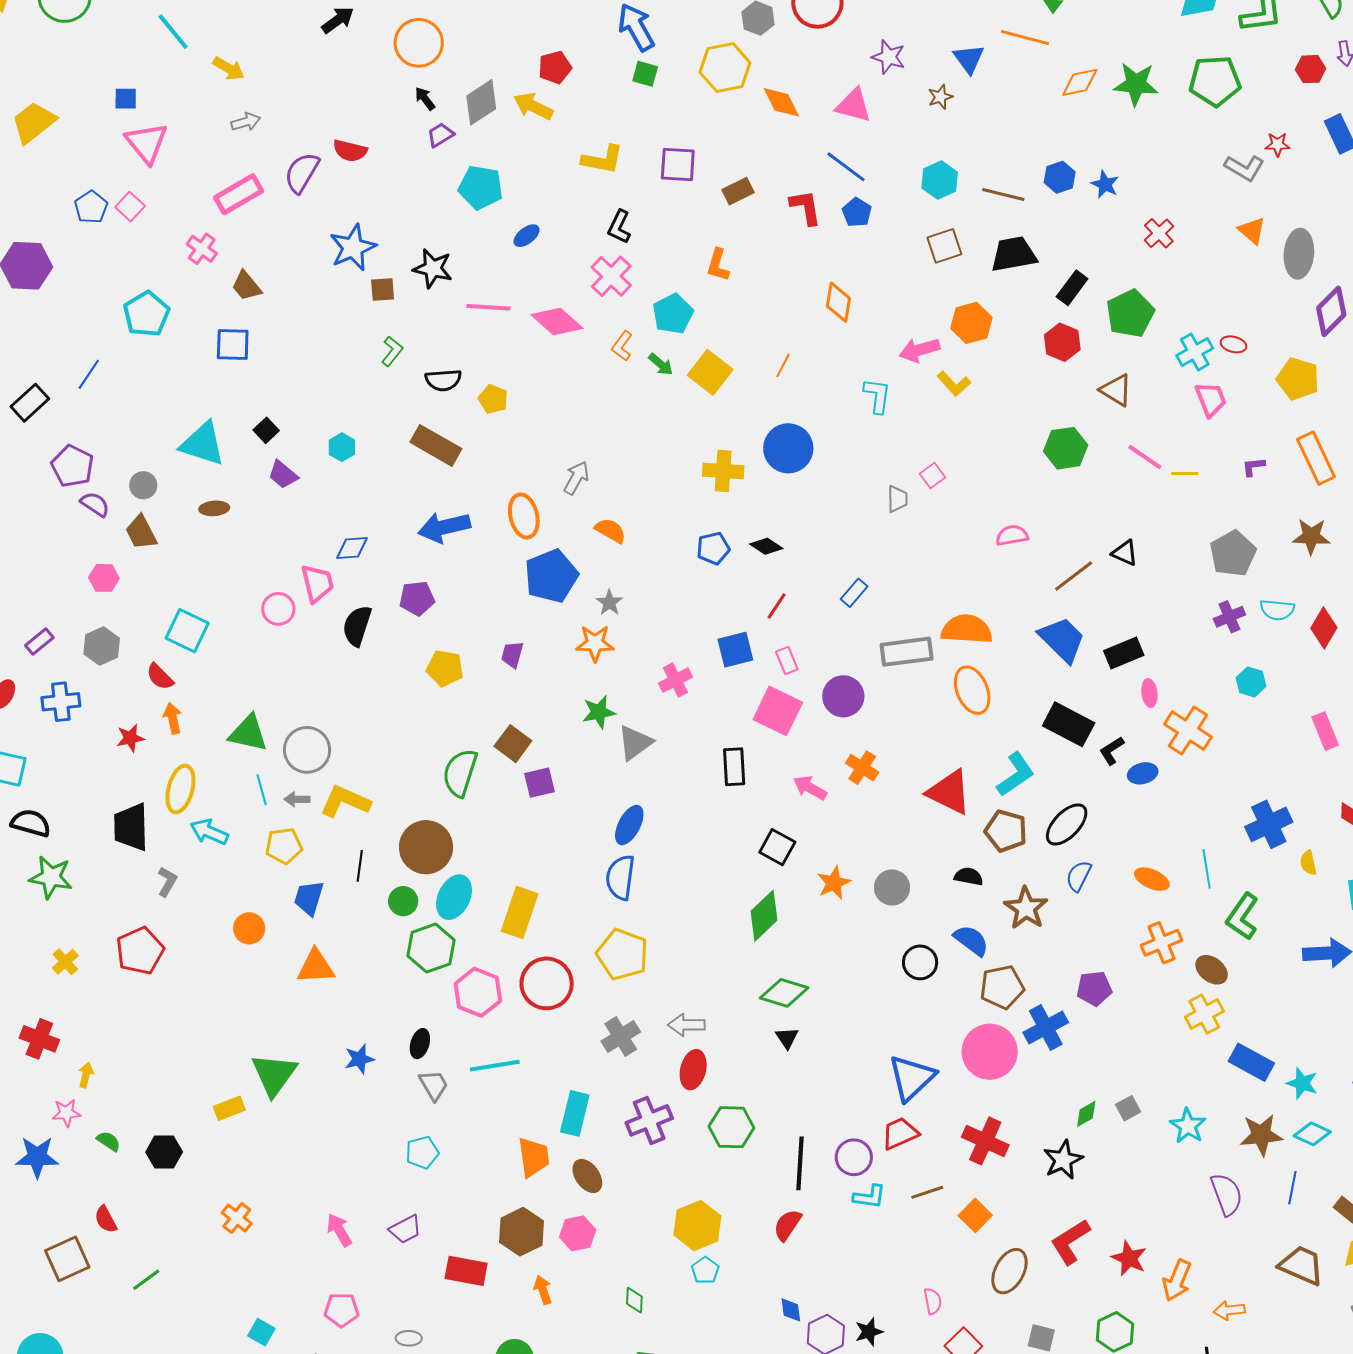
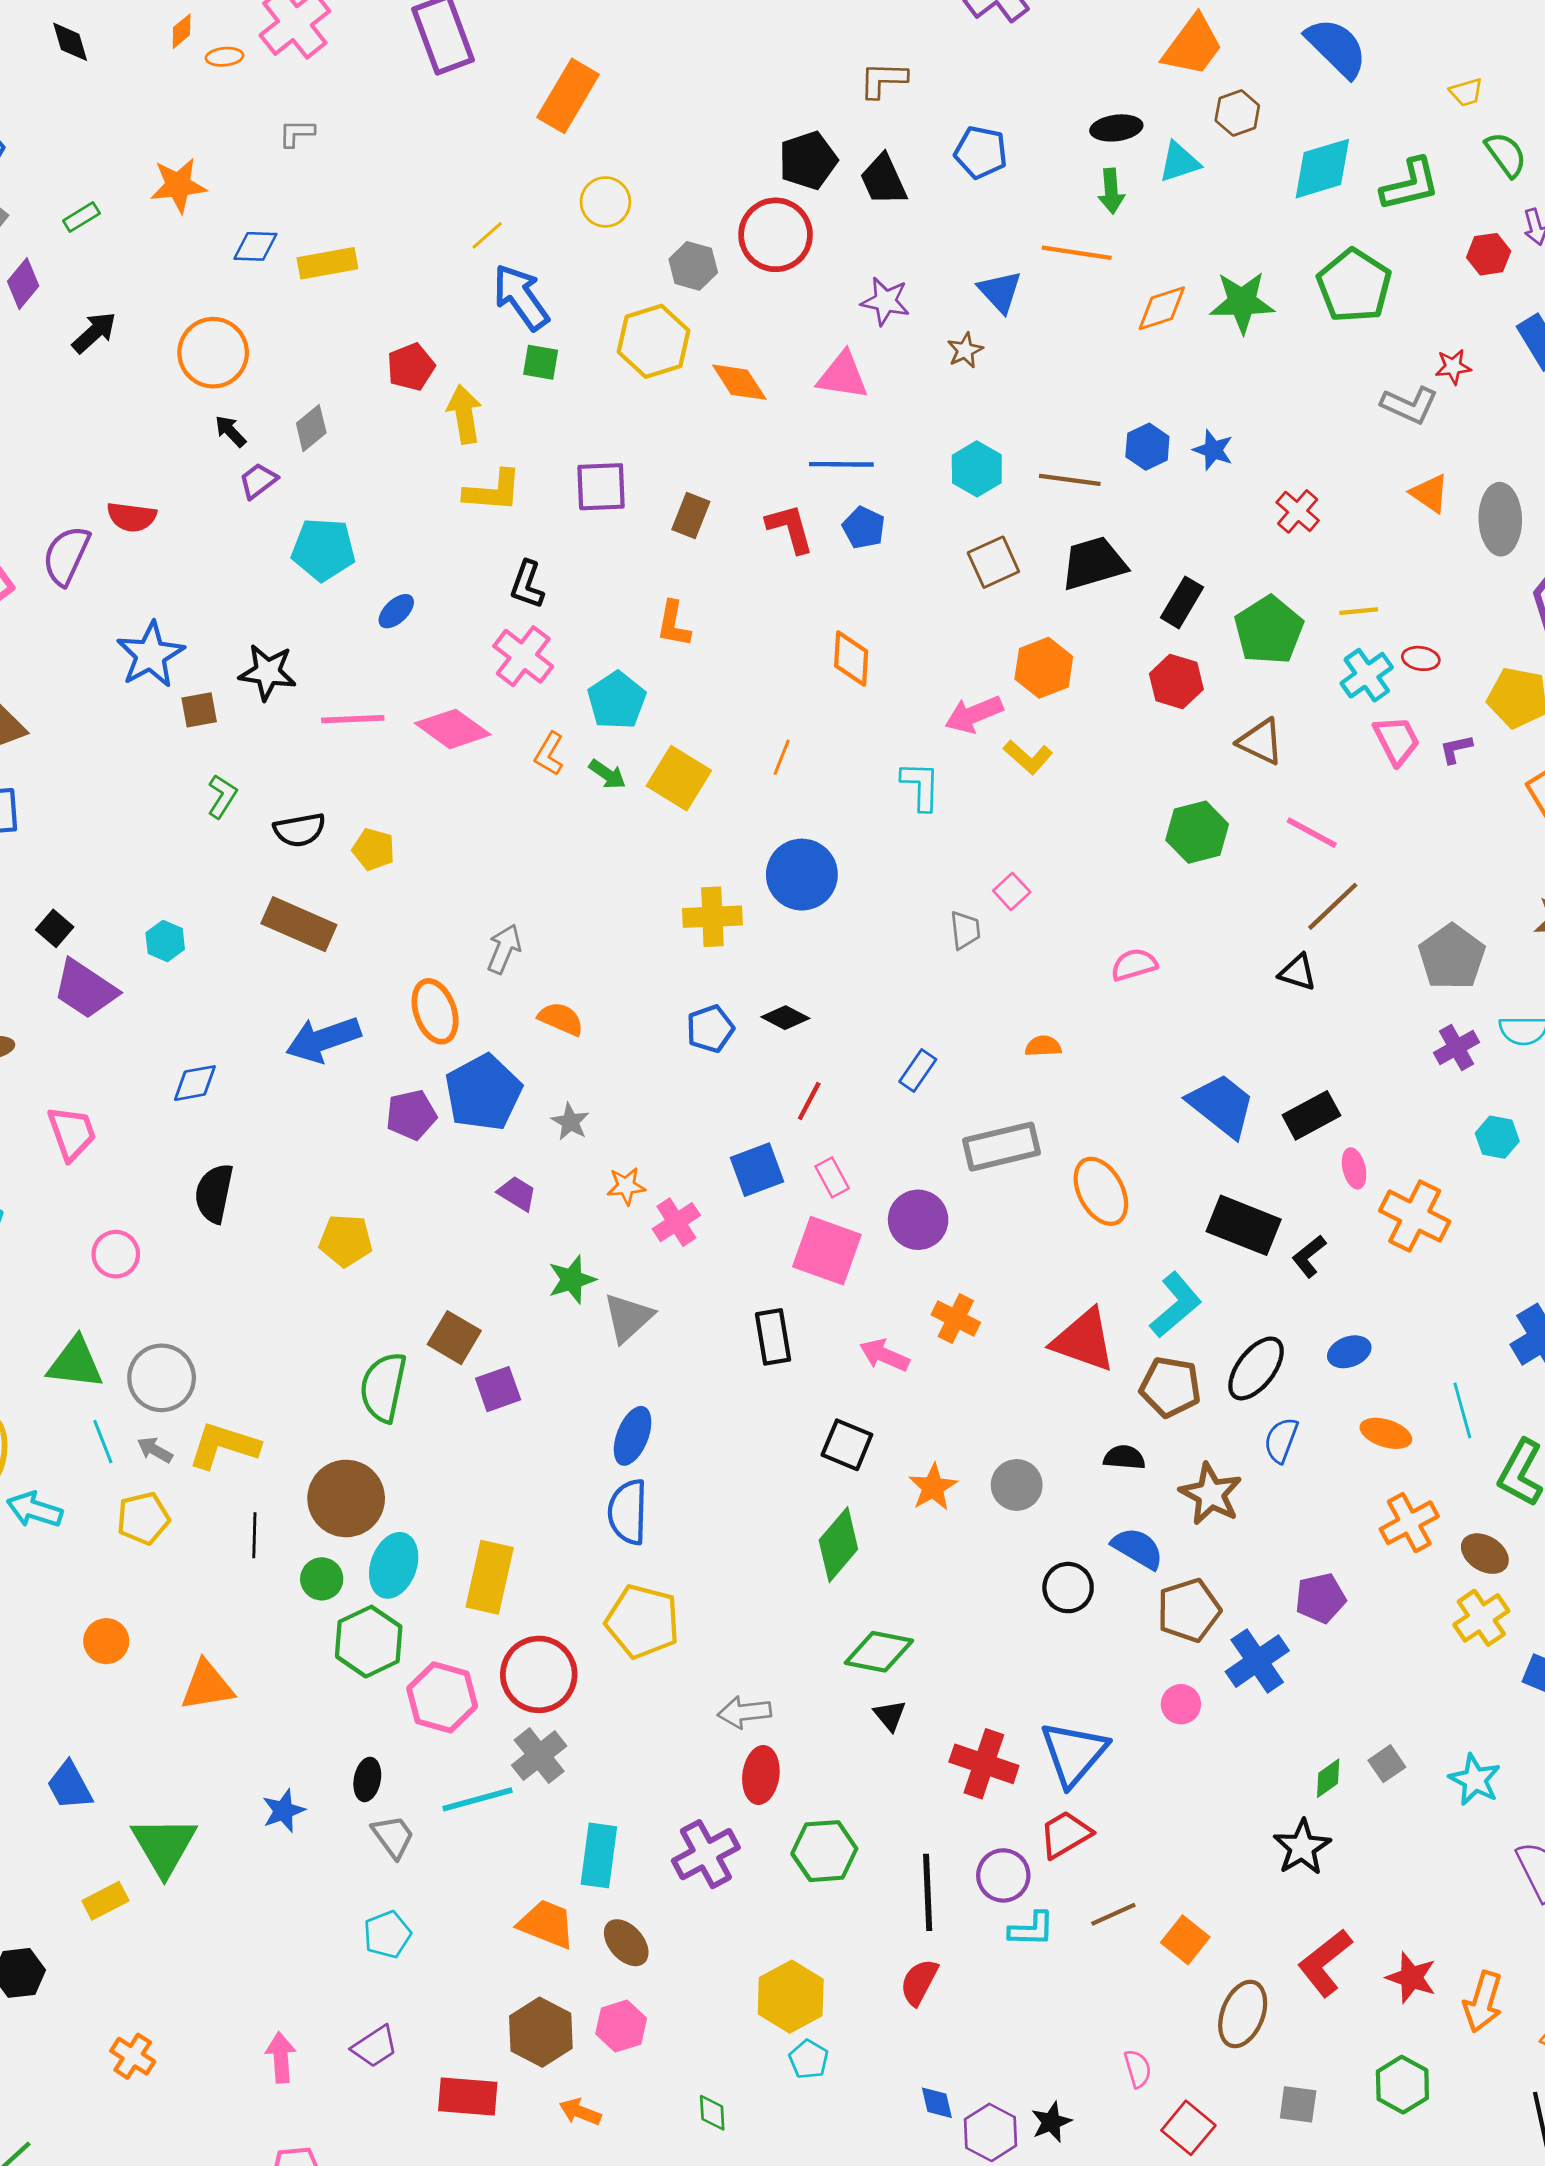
green pentagon: (1215, 81) -> (1354, 286), turned -30
gray diamond: (481, 102) -> (311, 428), size x0.7
yellow arrow: (533, 106) -> (464, 414), moved, turned 60
blue line: (846, 167) -> (841, 464), turned -30
brown rectangle: (738, 191) -> (691, 515), turned -36
purple L-shape: (1253, 467) -> (1456, 749), moved
yellow line: (1185, 473) -> (1359, 611), moved
purple trapezoid: (283, 475) -> (85, 989), size x1.5
brown line: (1074, 576) -> (1333, 906), moved
pink trapezoid: (317, 583) -> (72, 1133), moved
purple pentagon: (417, 598) -> (411, 1115), moved
pink circle: (278, 609) -> (116, 1254), moved
orange semicircle: (967, 629) -> (1043, 1046), moved, size x0.5
orange star: (595, 643) -> (626, 1186), moved, size x0.7
purple trapezoid: (512, 655) -> (517, 1193), moved, turned 112
blue ellipse: (1143, 773) -> (1349, 1352), moved
gray arrow: (297, 799) -> (155, 1450), turned 35
blue trapezoid: (309, 898) -> (70, 1786), moved, turned -39
gray cross: (621, 1037) -> (539, 1756), moved
pink circle: (990, 1052) -> (1181, 1704), size x0.5
red cross: (985, 1141) -> (984, 1764), moved
orange trapezoid: (534, 1157) -> (547, 1924), turned -54
pink arrow: (339, 1230) -> (281, 2057), turned 32
orange arrow: (543, 1290) -> (580, 2112), turned -44

